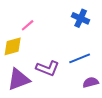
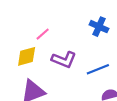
purple L-shape: (48, 68) -> (64, 60), moved

